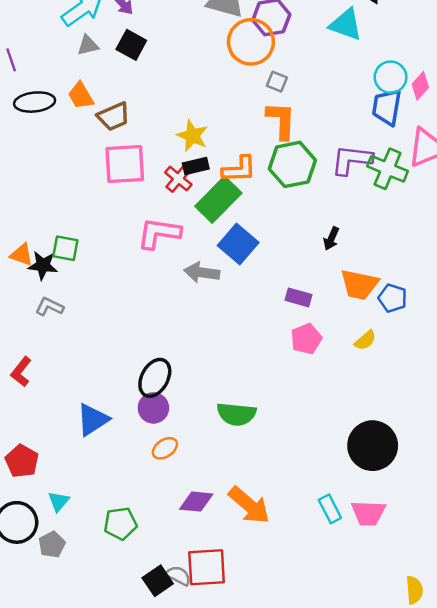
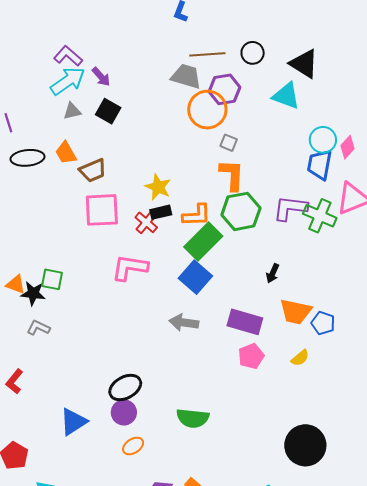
green rectangle: (218, 200) -> (203, 241), moved
gray arrow: (202, 273) -> (184, 323), moved
purple rectangle: (298, 297) -> (245, 322), size x1.6
black ellipse: (155, 378) -> (125, 387), turned 32

